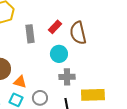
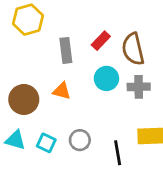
gray cross: (67, 77) -> (139, 87), moved
orange triangle: (20, 82) -> (62, 91), moved

